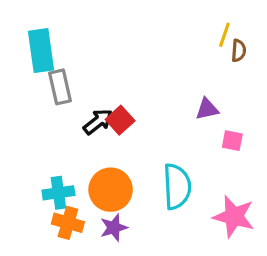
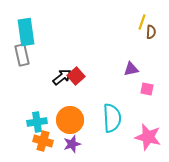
gray rectangle: (60, 87) -> (22, 55), moved

